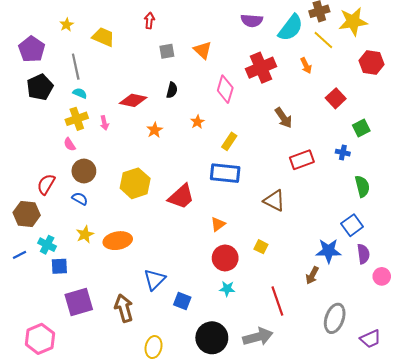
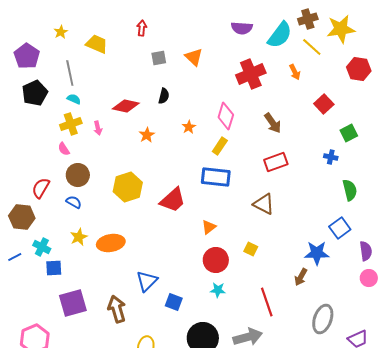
pink diamond: (225, 89) -> (226, 116), moved
red rectangle: (302, 160) -> (276, 162), moved
purple semicircle: (363, 254) -> (366, 251), moved

